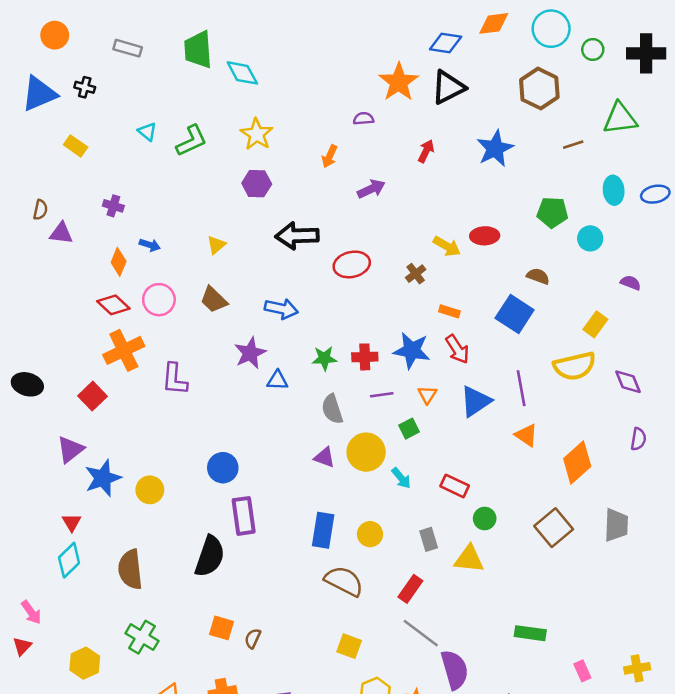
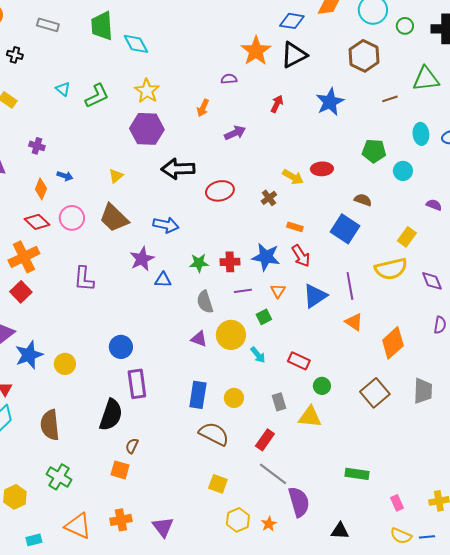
purple hexagon: (257, 184) -> (147, 129), size x1.5
brown trapezoid: (214, 300) -> (114, 218), size x1.4
orange cross: (124, 350) -> (24, 257), moved
brown semicircle: (253, 638) -> (132, 446), moved

